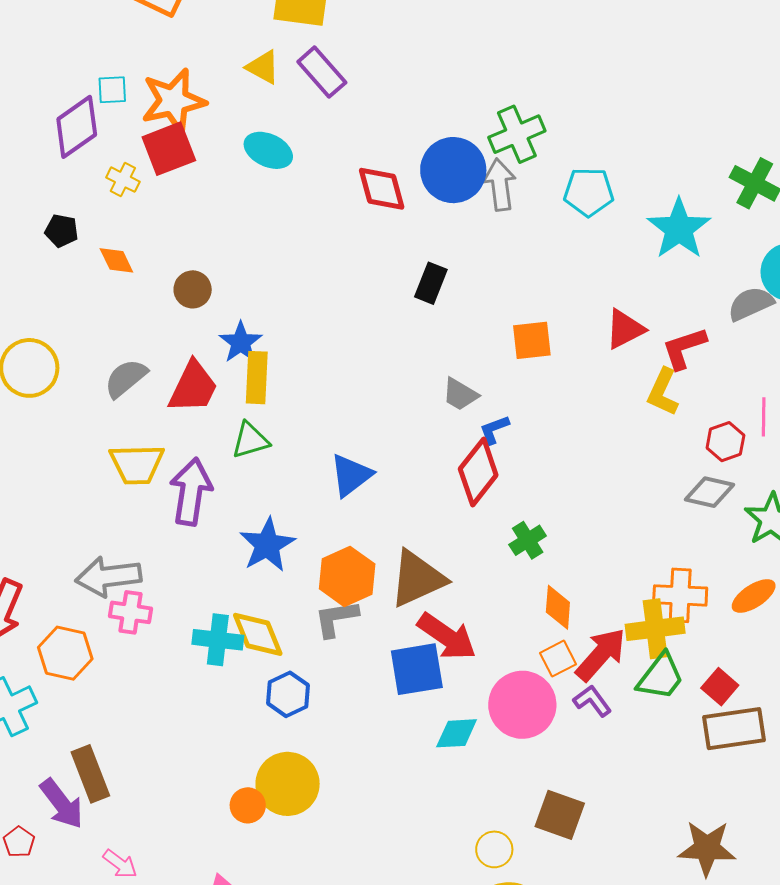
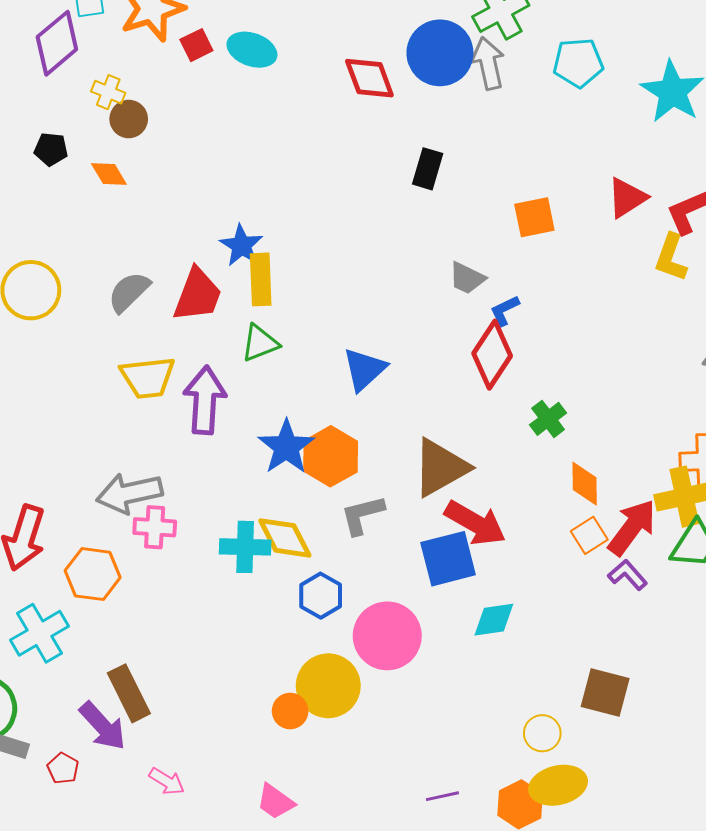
red square: (169, 149) -> (196, 45), moved, size x0.6
brown circle: (193, 289) -> (129, 119), moved
orange hexagon: (347, 576) -> (331, 456), moved
pink circle: (522, 705) -> (387, 636), moved

